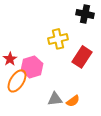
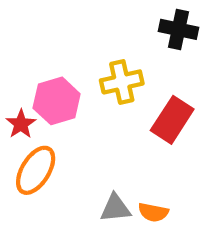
pink hexagon: (32, 67) -> (57, 101), moved
orange semicircle: (73, 101) -> (153, 212), turned 48

